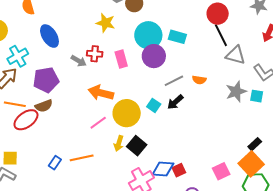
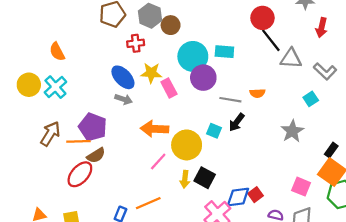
yellow star: (106, 23) -> (151, 73), moved
blue ellipse: (49, 36) -> (123, 77), moved
red cross: (95, 54) -> (136, 43), moved
cyan cross: (18, 56) -> (55, 87), moved
purple pentagon: (46, 80) -> (93, 127), turned -30
gray line: (174, 81) -> (230, 100), turned 48
gray star: (236, 91) -> (292, 131), moved
cyan square: (257, 96) -> (311, 99), moved, turned -32
orange line: (15, 104) -> (78, 141), moved
pink square: (221, 171) -> (301, 187), turned -30

